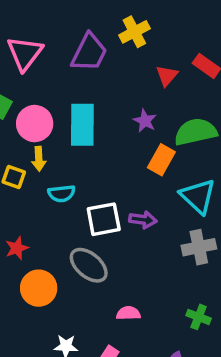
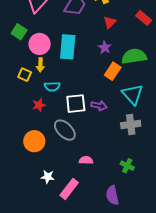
red triangle: (167, 76) -> (110, 22), moved
red star: (17, 248) -> (39, 105), moved

